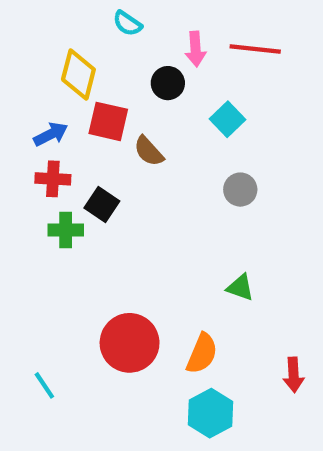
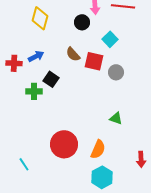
red square: (108, 121) -> (94, 61), moved
blue arrow: (51, 134) -> (36, 56), moved
red cross: (53, 179) -> (14, 63), moved

